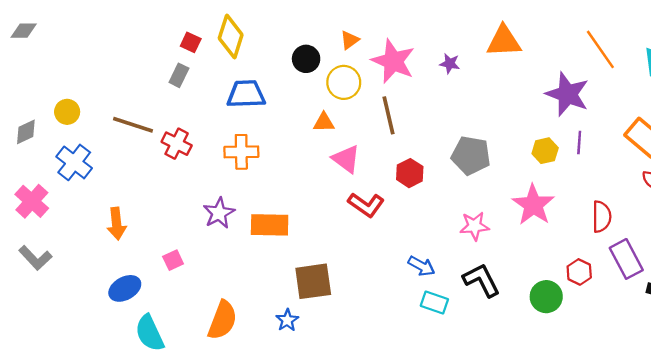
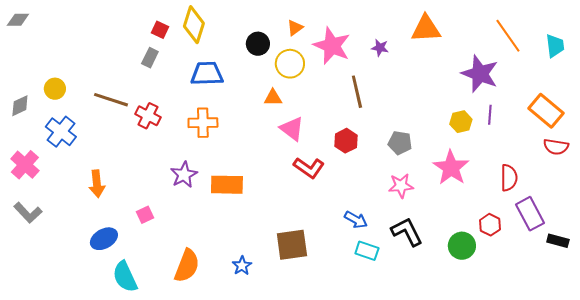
brown line: (388, 115) -> (357, 92), moved
gray pentagon: (471, 155) -> (400, 143), moved, size x0.7
brown square: (313, 281) -> (292, 245), moved

